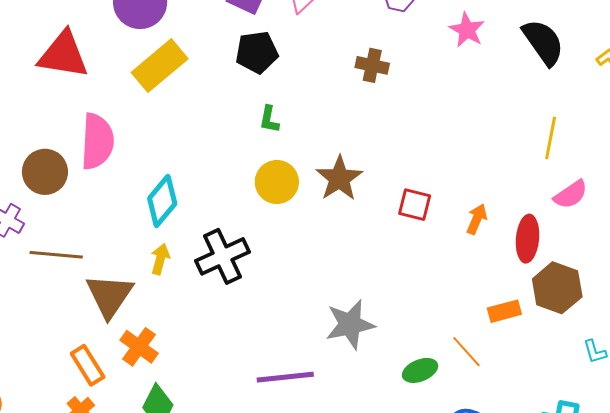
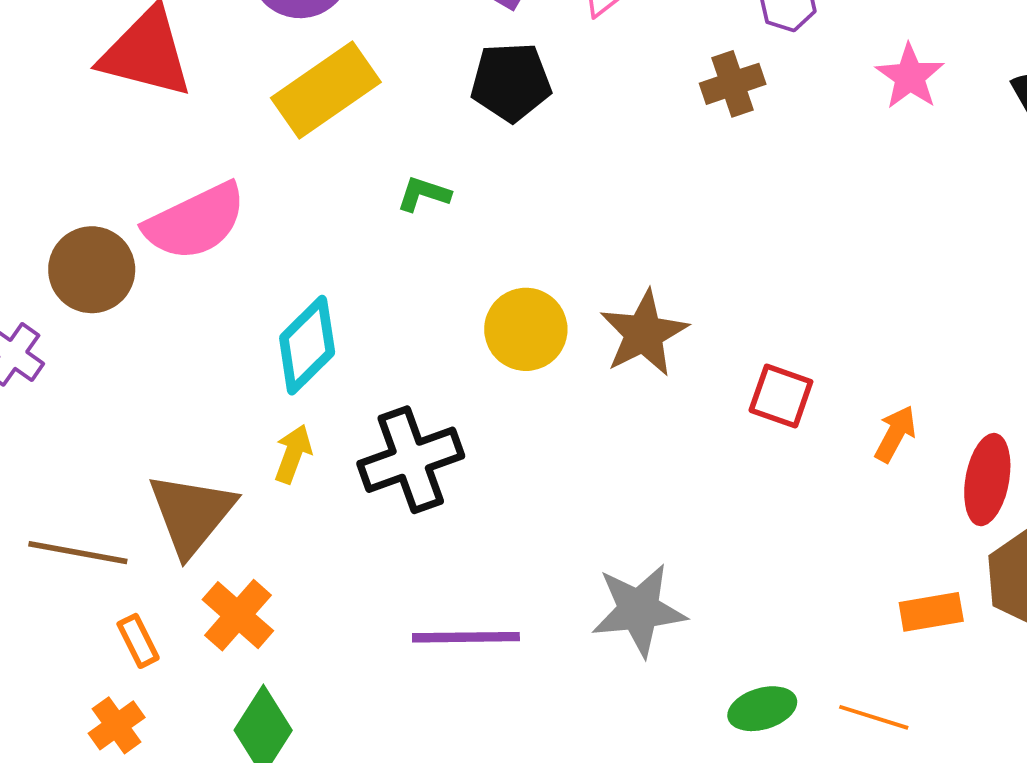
brown cross: (372, 65) -> (733, 84), moved, turned -36
green L-shape: (269, 119) -> (424, 194), moved, turned 92
pink semicircle: (97, 141) -> (195, 222), turned 56
brown line: (56, 255) -> (78, 553), moved
orange line: (466, 352) -> (874, 717), moved, turned -36
orange rectangle: (88, 365) -> (138, 641), size x0.7
purple line: (285, 377) -> (466, 637), moved

